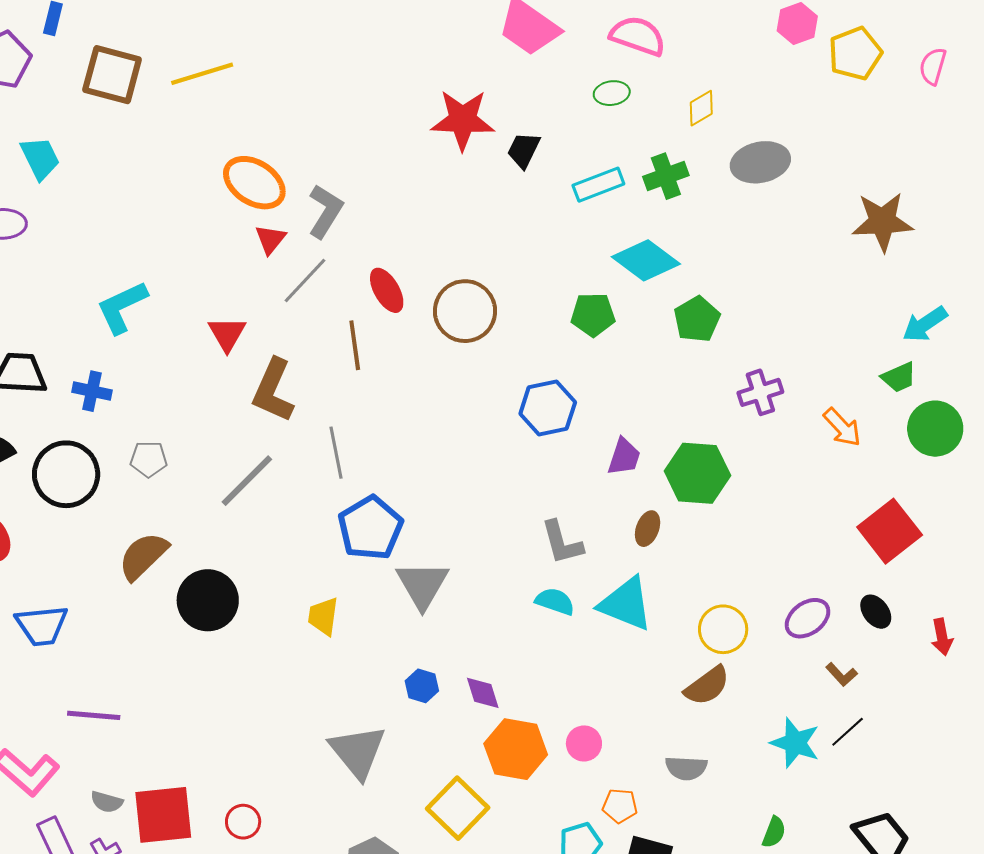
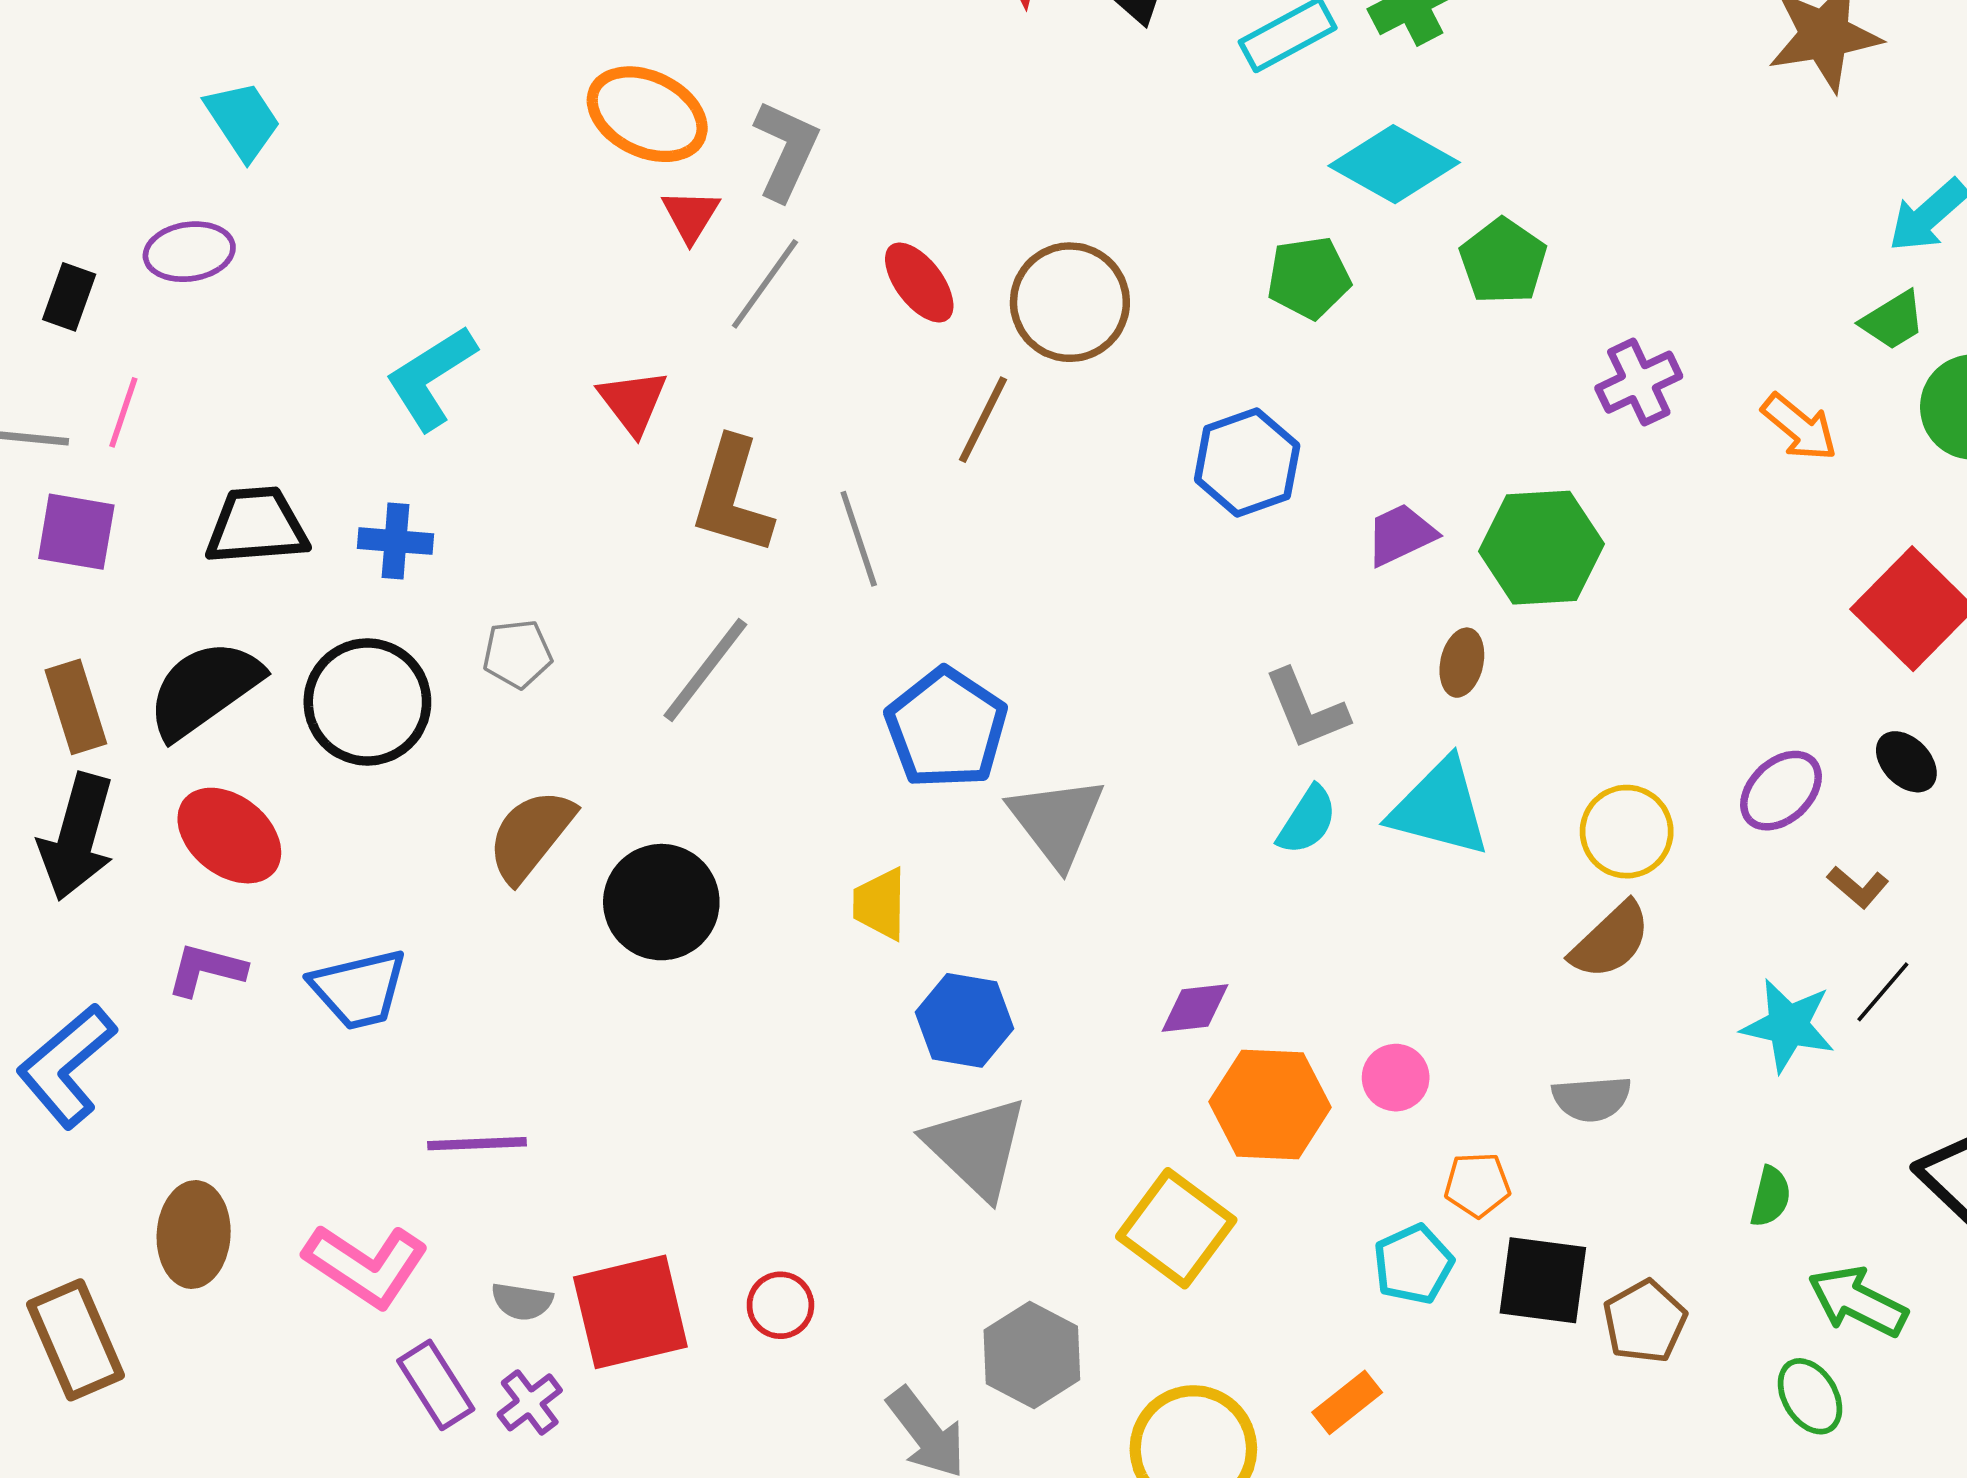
brown line: (355, 345) -> (983, 420), moved, turned 42
gray line: (336, 453) -> (859, 539), moved
purple trapezoid: (624, 457) -> (1401, 535), turned -126
cyan semicircle: (555, 601) -> (1307, 820), turned 111
blue hexagon: (422, 686) -> (964, 1020), moved, size x1.5
purple diamond: (483, 693) -> (1195, 1008), turned -72

